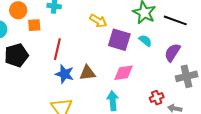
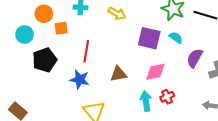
yellow arrow: (98, 21) -> (117, 13), moved
purple semicircle: (172, 52) -> (195, 58), moved
blue star: (65, 74) -> (80, 79), moved
red cross: (157, 98) -> (167, 97), moved

